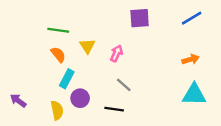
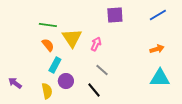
yellow triangle: (87, 46) -> (72, 38), size x1.5
black line: (114, 109) -> (94, 90), turned 42

